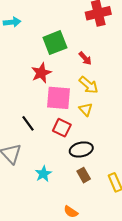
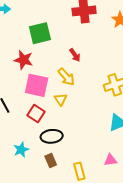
red arrow: (85, 58) -> (75, 55), moved
red star: (41, 73) -> (23, 60), turned 30
cyan star: (43, 174) -> (21, 150), moved

